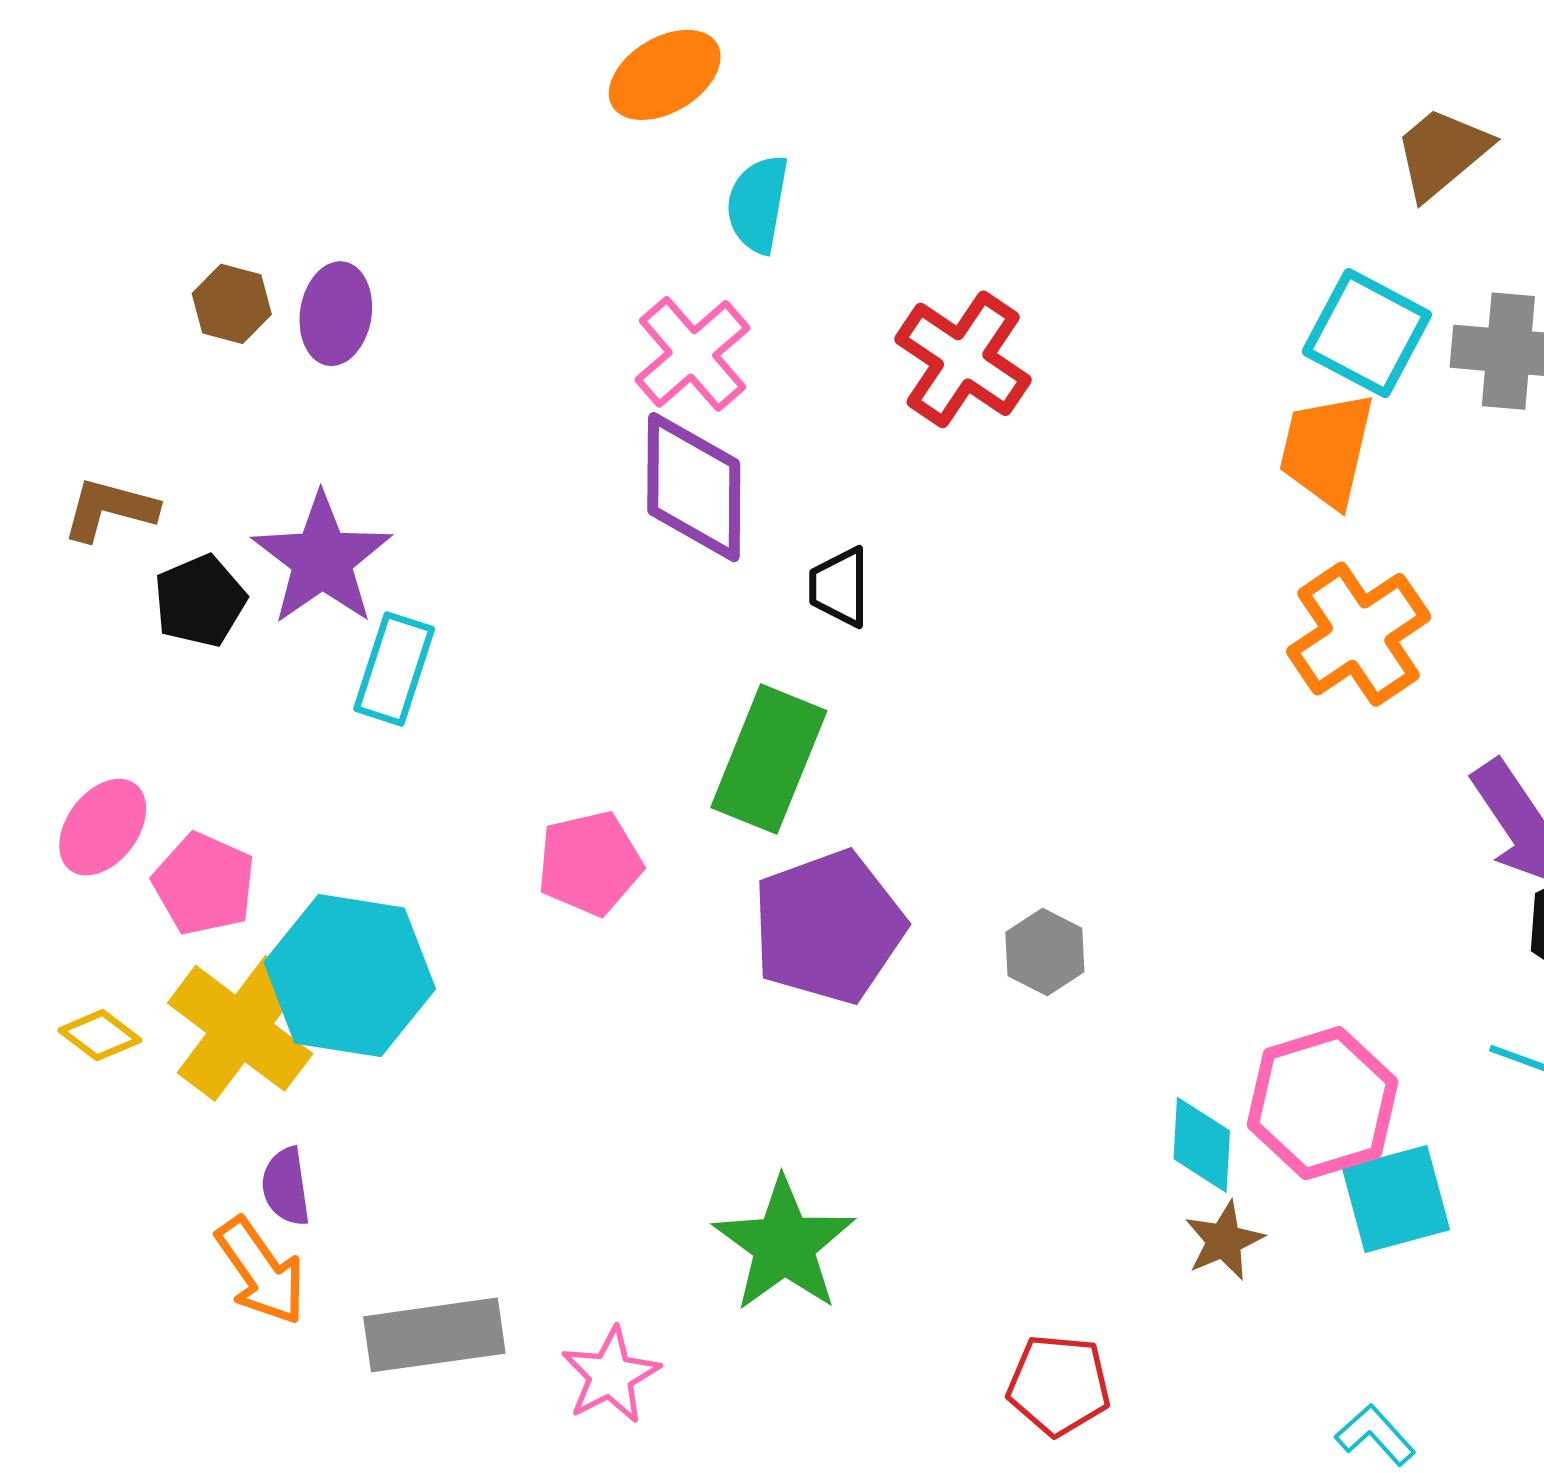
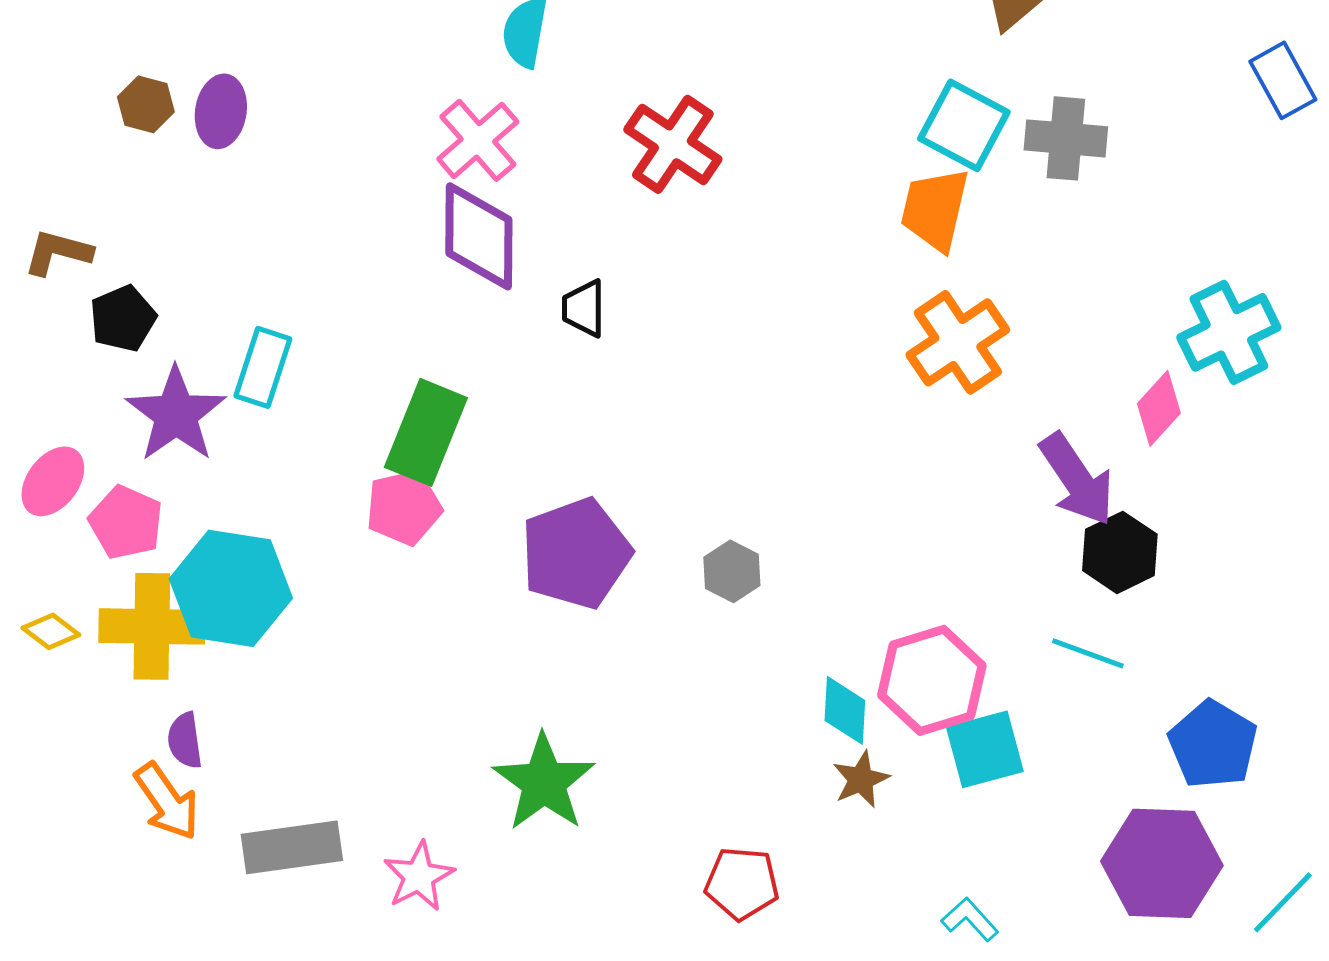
purple star: (322, 559) -> (176, 414), moved
green rectangle: (769, 759) -> (426, 432), moved
yellow cross: (240, 1028) -> (152, 626), turned -36

